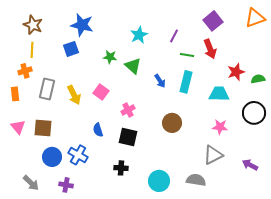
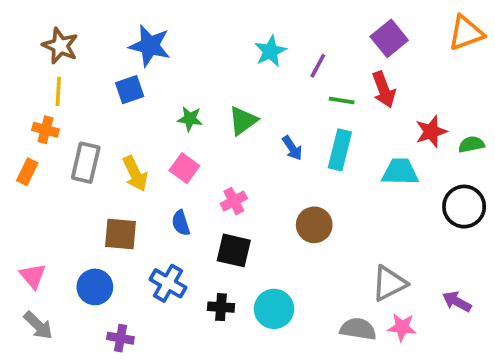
cyan star: (139, 35) -> (270, 51), moved
green star: (110, 57) -> (190, 119), moved
green triangle: (133, 66) -> (243, 121), turned 42
orange cross: (25, 71) -> (46, 130), turned 32
orange rectangle: (15, 94) -> (27, 172), turned 32
pink triangle: (18, 127) -> (33, 276), moved
pink star: (220, 127) -> (402, 327), moved
brown square: (43, 128) -> (120, 234), moved
blue semicircle: (98, 130) -> (181, 223), moved
blue cross: (78, 155) -> (168, 283), moved
cyan circle: (159, 181) -> (274, 309), moved
gray arrow: (31, 183) -> (38, 325), moved

